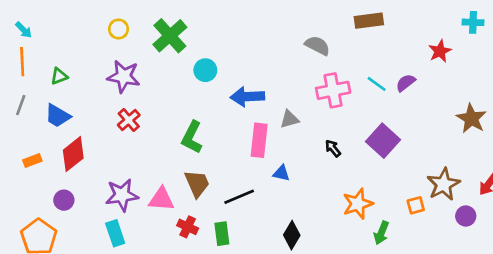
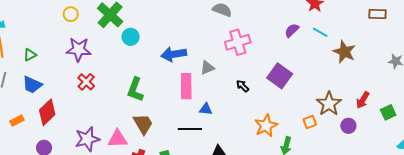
cyan circle: (205, 70) -> (131, 37), moved
cyan line: (377, 84) -> (320, 32), moved
black line: (239, 197) -> (190, 129), moved, turned 30

